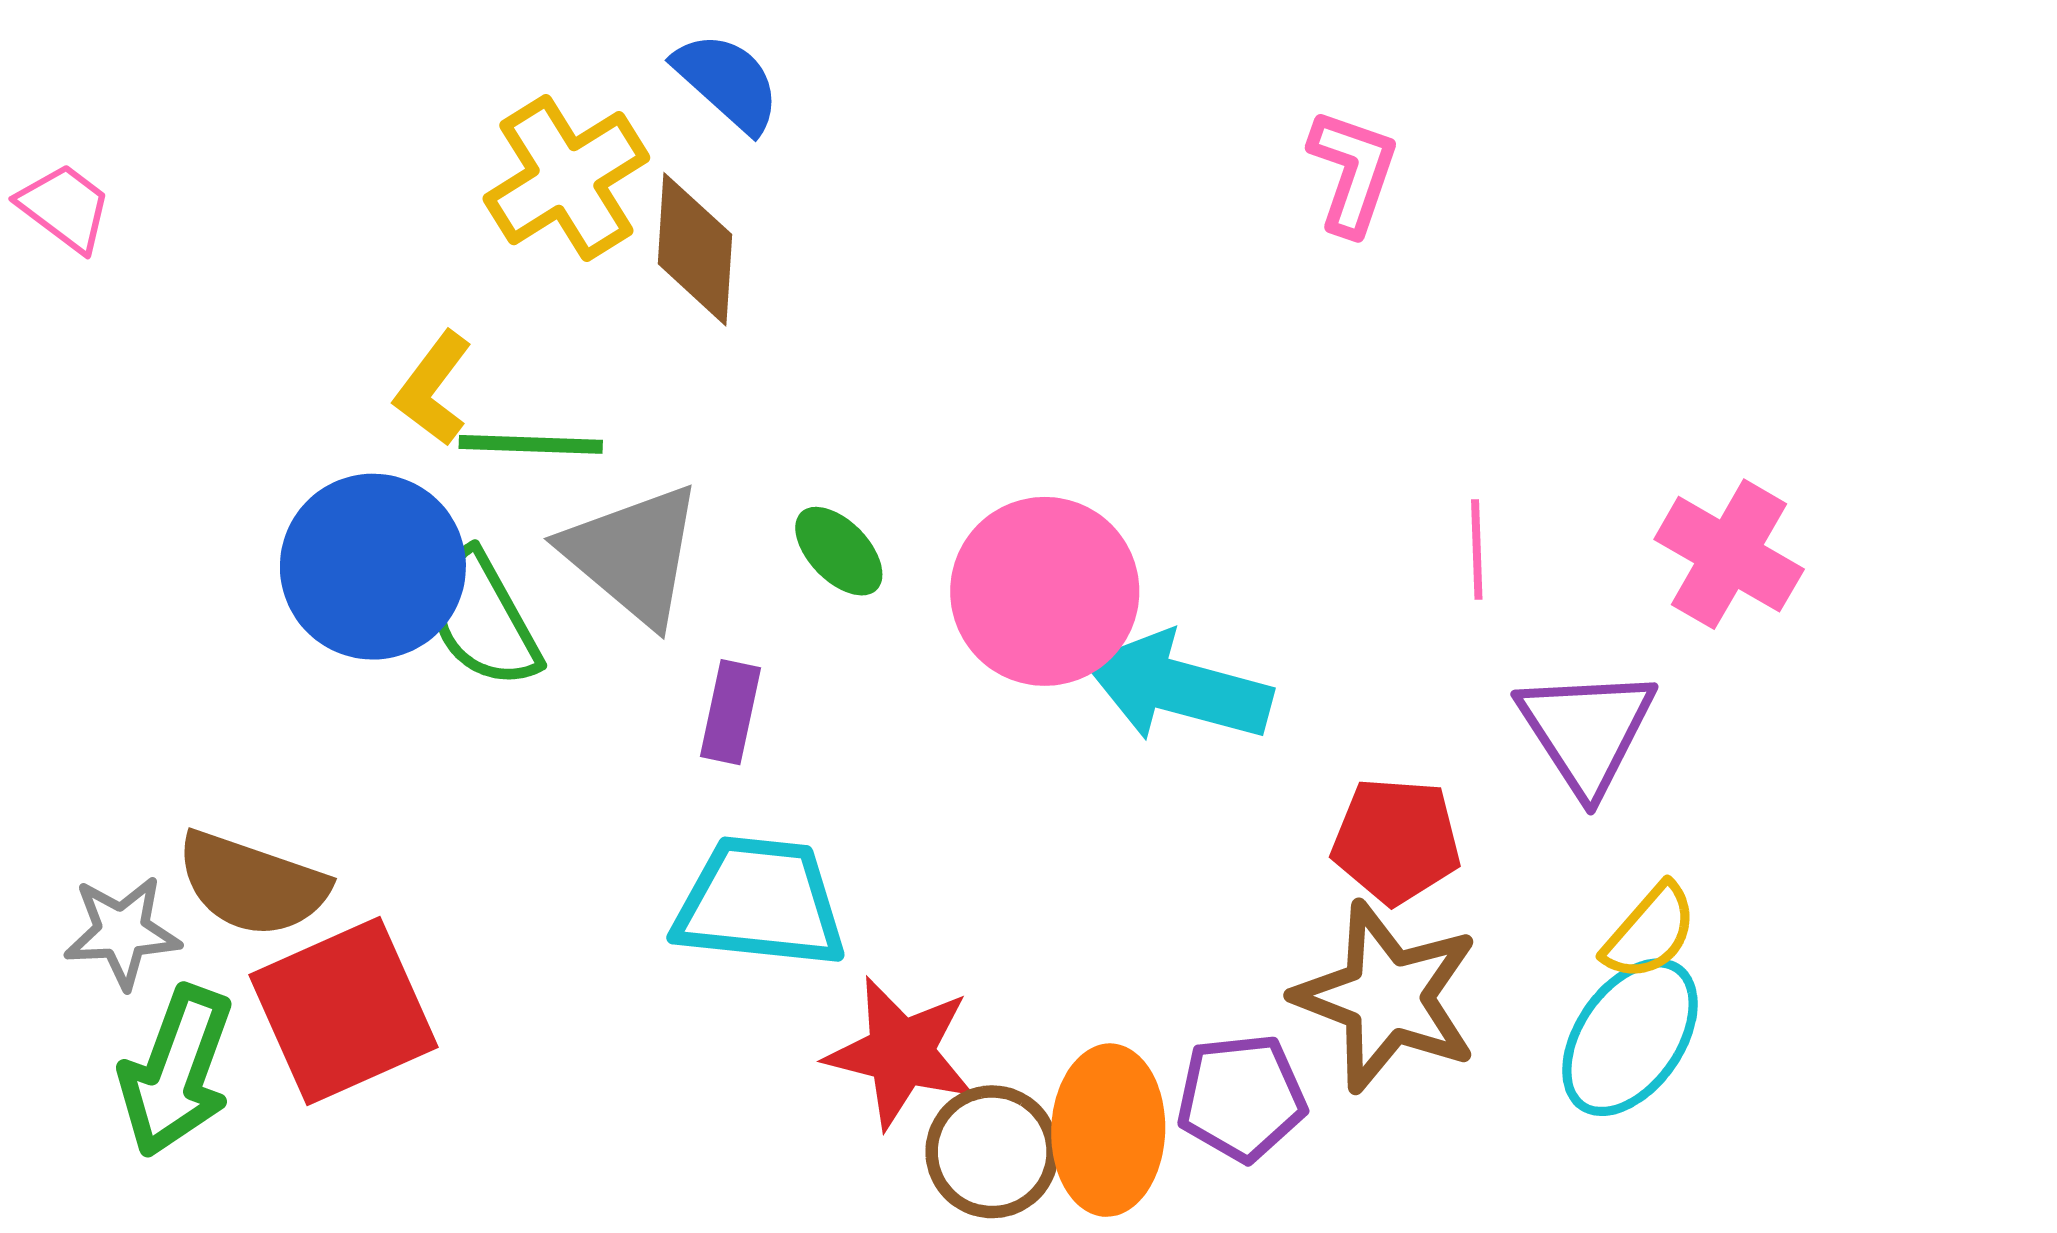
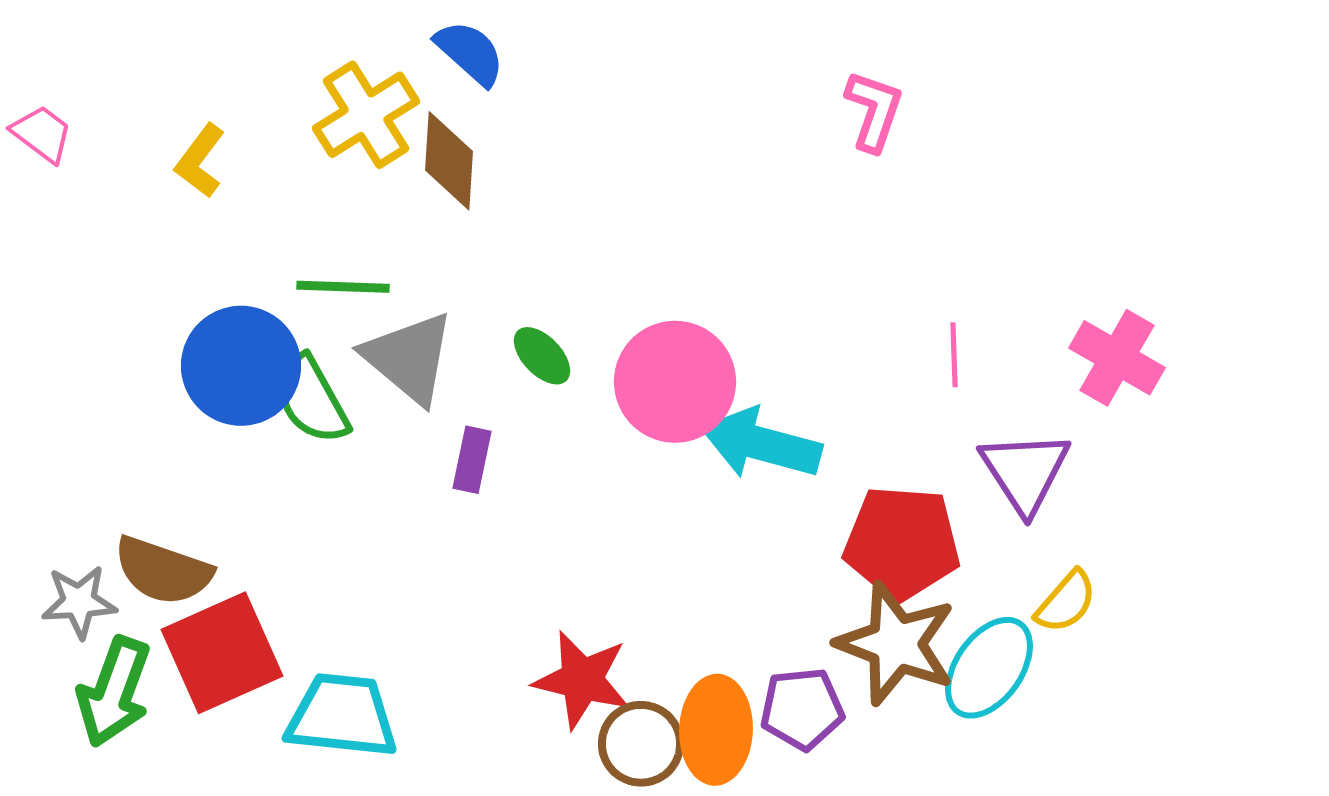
yellow L-shape: (433, 389) -> (200, 161), moved
red pentagon: (1396, 841) -> (902, 543), size x1.4
cyan trapezoid: (760, 903) -> (342, 716), moved
cyan ellipse: (1630, 1037) -> (989, 668), moved

